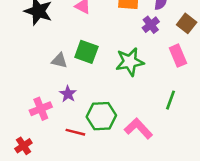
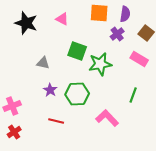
green square: (86, 52) -> (77, 51), moved
pink rectangle: (178, 56) -> (139, 59), turned -36
pink cross: (41, 109) -> (12, 106), moved
green hexagon: (101, 116) -> (77, 94), moved

